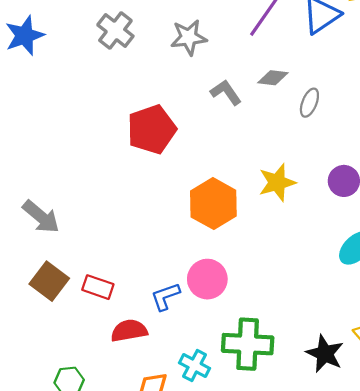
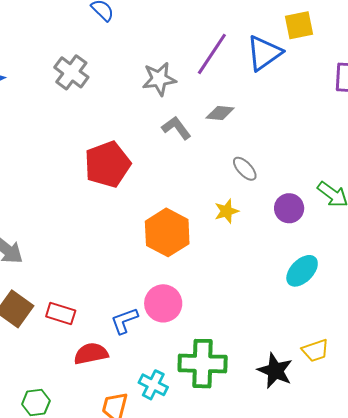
gray star: (189, 37) -> (159, 79), moved
gray ellipse: (309, 103) -> (245, 169), moved, turned -64
yellow star: (277, 182) -> (227, 211), size x0.7

